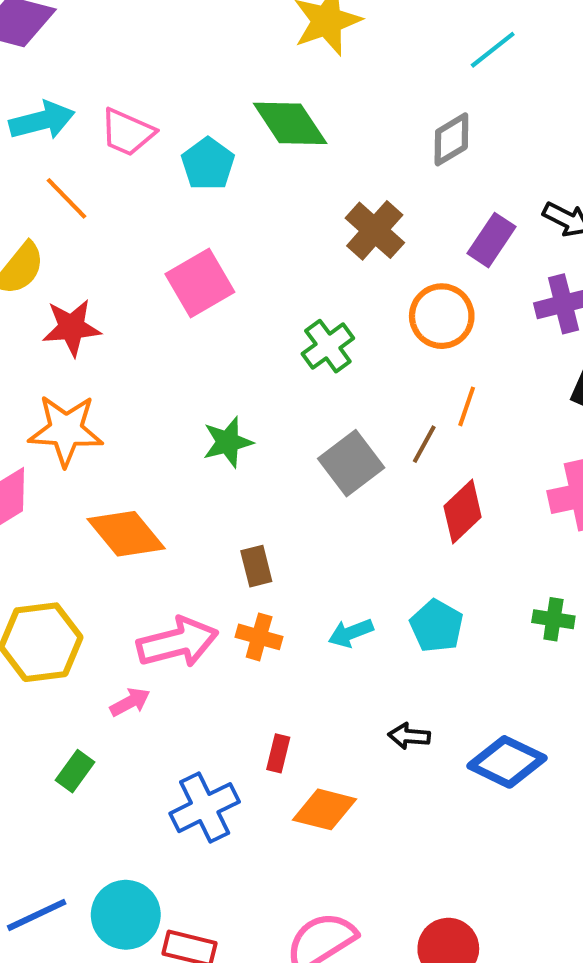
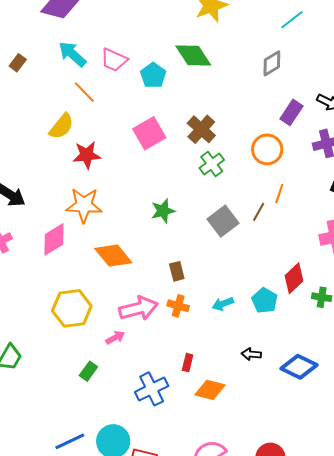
cyan arrow: (42, 121) -> (72, 54), turned -124
brown cross: (375, 230) -> (201, 129), moved
red diamond: (463, 512) -> (294, 278), moved

